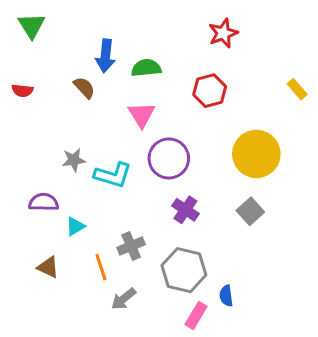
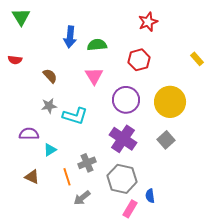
brown semicircle: (84, 88) -> (50, 76), moved
purple circle: (169, 158) -> (126, 100), moved
purple cross: (185, 210) -> (123, 139), size x1.5

